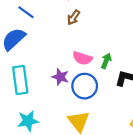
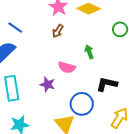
green arrow: (106, 61) -> (89, 52), moved, turned -40
blue circle: (85, 86) -> (82, 104), moved

